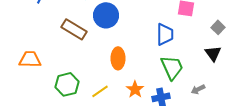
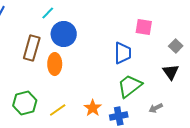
brown rectangle: (74, 29) -> (32, 48), turned 75
orange ellipse: (118, 58) -> (55, 64), moved
green trapezoid: (172, 67) -> (130, 86), turned -104

